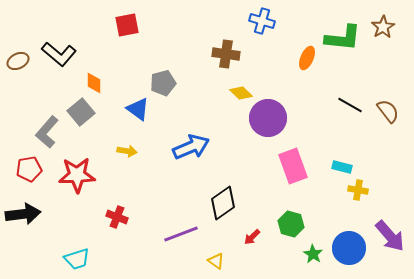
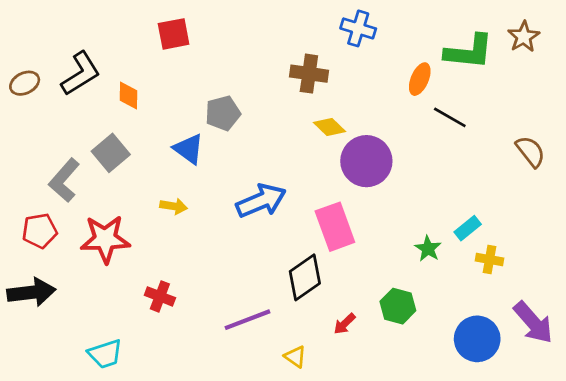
black L-shape: (59, 54) -> (81, 74), turned -72
orange diamond: (94, 83) -> (128, 95), moved
black line: (350, 105) -> (450, 117), moved
pink rectangle: (293, 166) -> (335, 227), moved
cyan rectangle: (342, 167) -> (468, 228), turned -54
green star: (313, 254) -> (428, 249), moved

